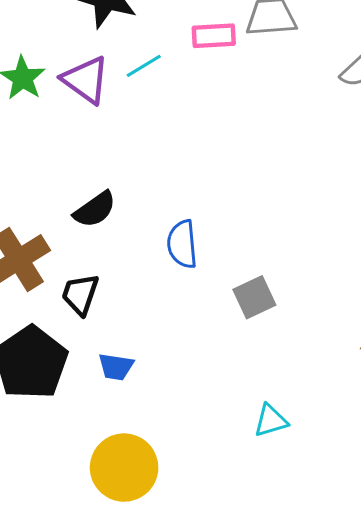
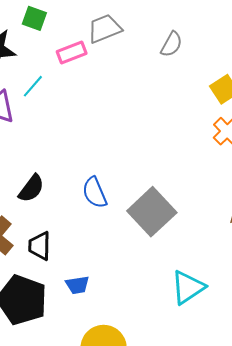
gray square: (254, 297) -> (152, 212), size x1.6
cyan triangle: (271, 421) -> (188, 287), size x1.5

